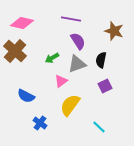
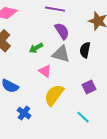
gray triangle: (77, 64) -> (61, 54), turned 36
pink triangle: (61, 81) -> (45, 71), turned -48
purple square: (105, 86) -> (89, 87), moved

